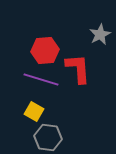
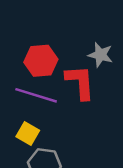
gray star: (100, 34) -> (100, 55), moved, turned -30

